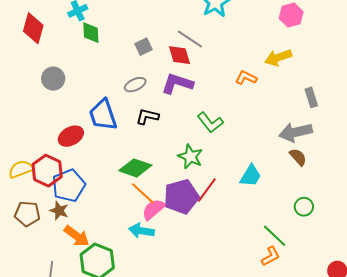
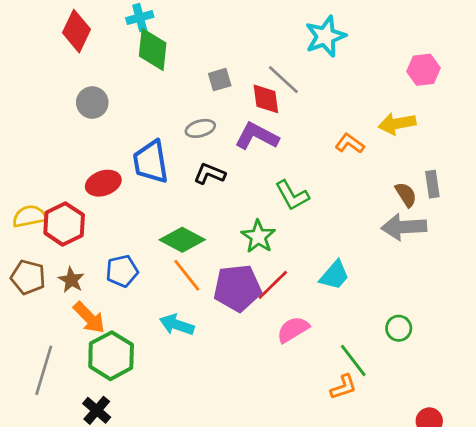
green diamond: (91, 33) -> (153, 50), size x1.4
brown semicircle: (298, 157) -> (406, 195), moved
blue pentagon: (69, 186) -> (122, 271), moved, size x0.7
pink semicircle: (153, 209) -> (293, 330), moved

